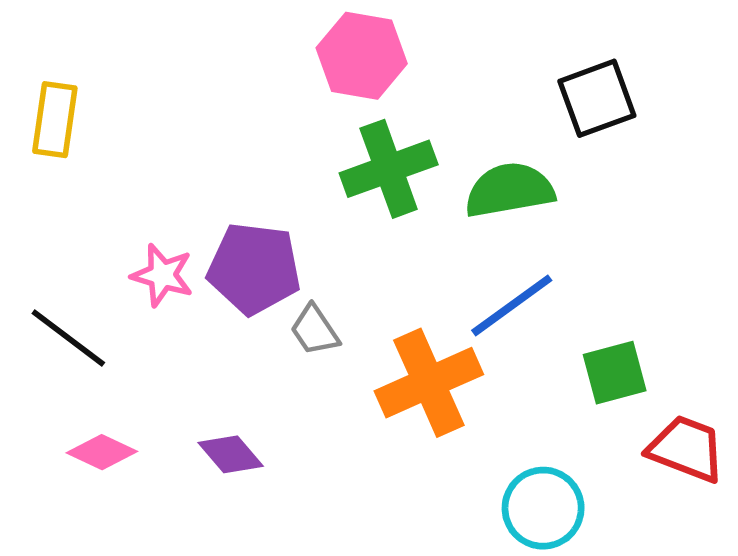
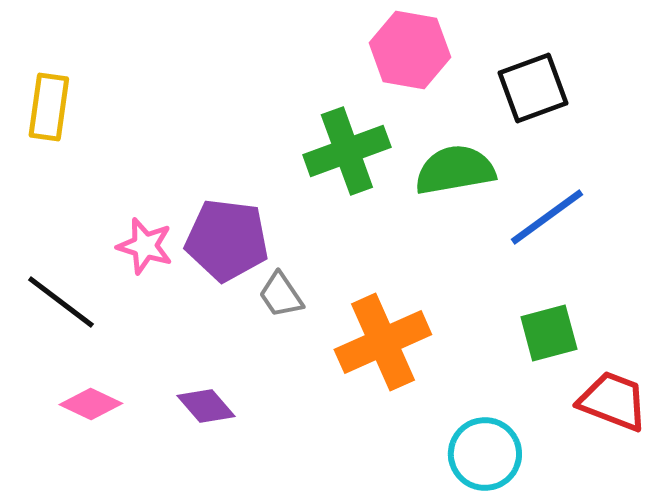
pink hexagon: (362, 56) -> (410, 50), moved
blue line: (512, 305) -> (547, 217), moved

